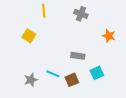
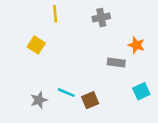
gray cross: (81, 14) -> (101, 18), turned -32
gray rectangle: (78, 56) -> (116, 63), moved
cyan square: (97, 73) -> (141, 91), moved

